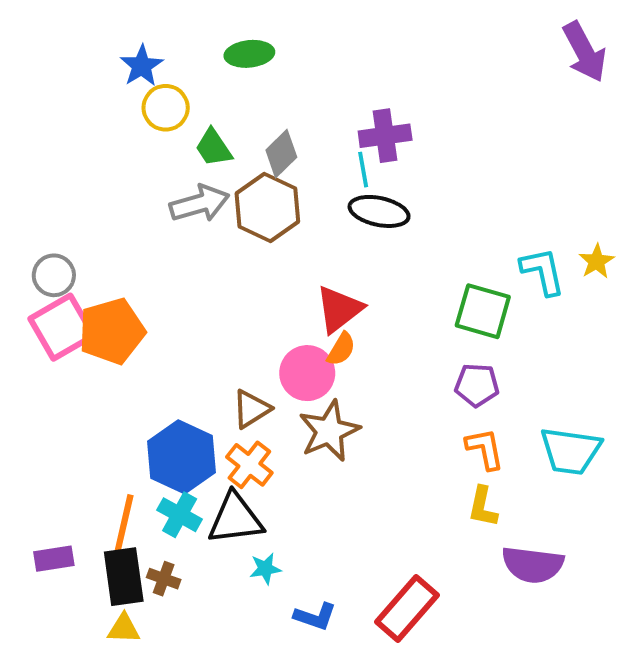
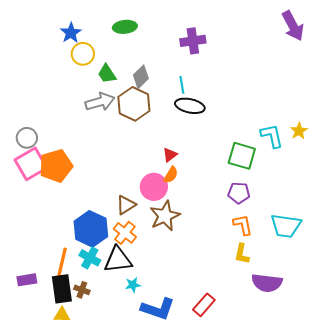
purple cross: (385, 136) -> (193, 41), moved
red triangle: (339, 309) -> (170, 155), size x0.6
red rectangle: (407, 609) -> (204, 305), size x0.7
blue L-shape: (315, 616) -> (158, 309), size x1.6

